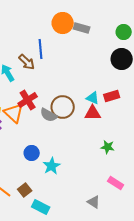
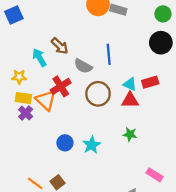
blue line: (41, 49) -> (109, 54), moved
gray semicircle: (49, 115) -> (83, 66), moved
green star: (108, 147) -> (130, 134), moved
cyan star: (52, 166) -> (92, 145), moved

